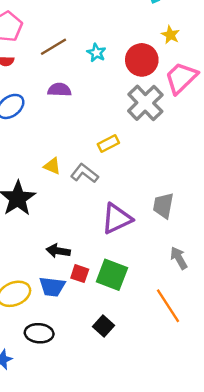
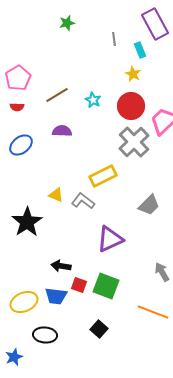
yellow star: (170, 35) -> (133, 74), moved
yellow rectangle: (108, 143) -> (103, 176), size x1.5
gray trapezoid: (163, 206) -> (149, 205), moved, turned -145
orange line: (168, 306) -> (153, 312), turned -36

